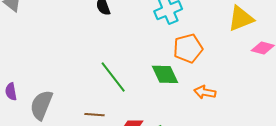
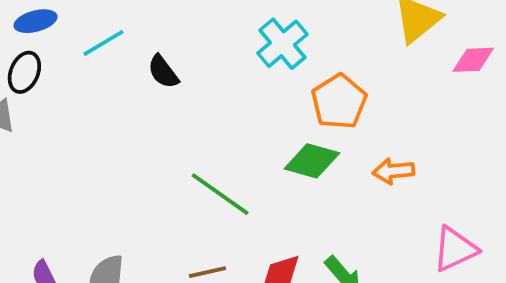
green diamond: (165, 74) -> (312, 161), turned -32

